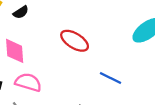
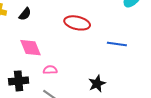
pink semicircle: (28, 82) -> (50, 70), size x0.6

